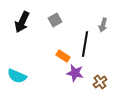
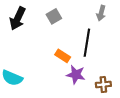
gray arrow: (103, 25) -> (101, 13), moved
brown cross: (100, 82) -> (103, 84), turned 32

